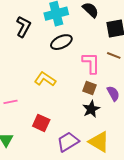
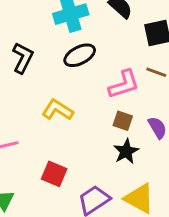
black L-shape: (23, 27) -> (23, 58), moved
pink L-shape: (91, 63) -> (124, 84), turned 75

